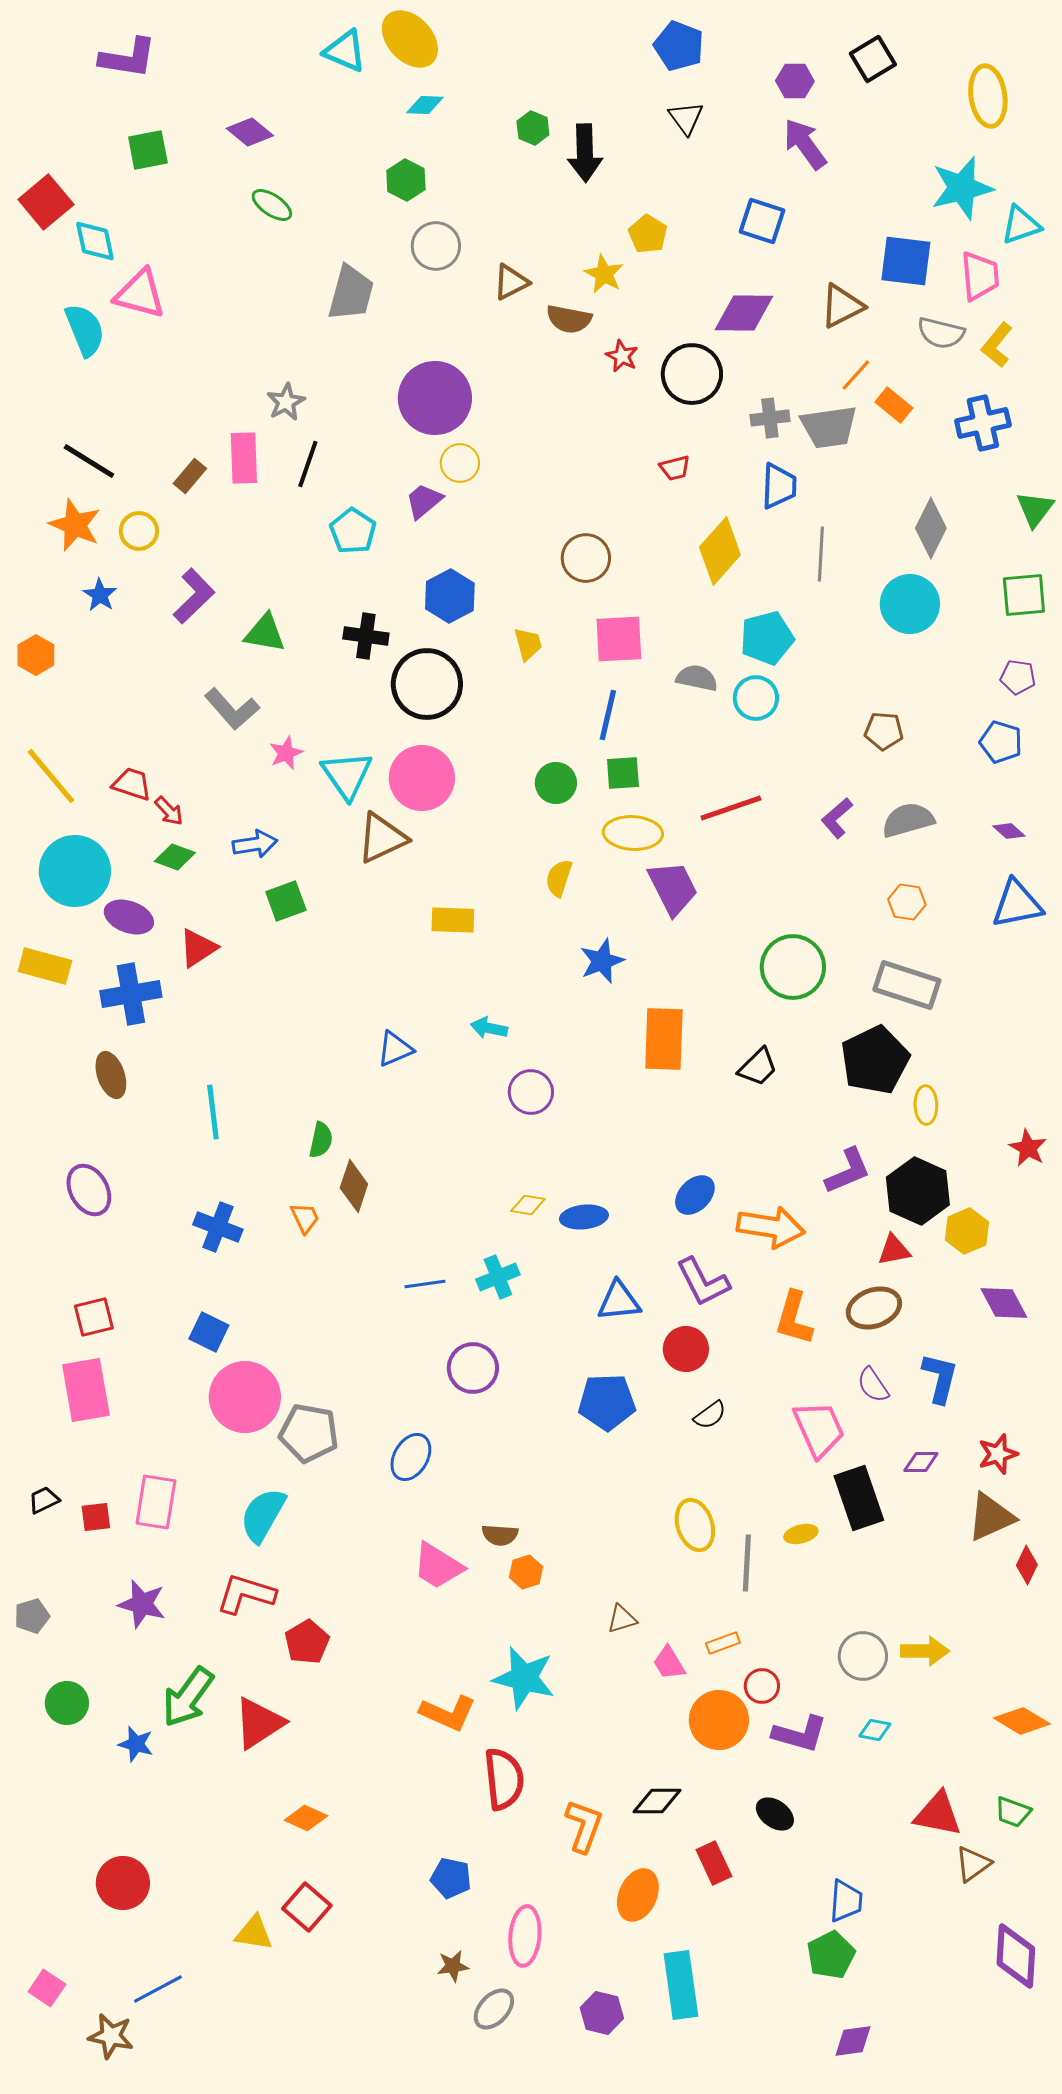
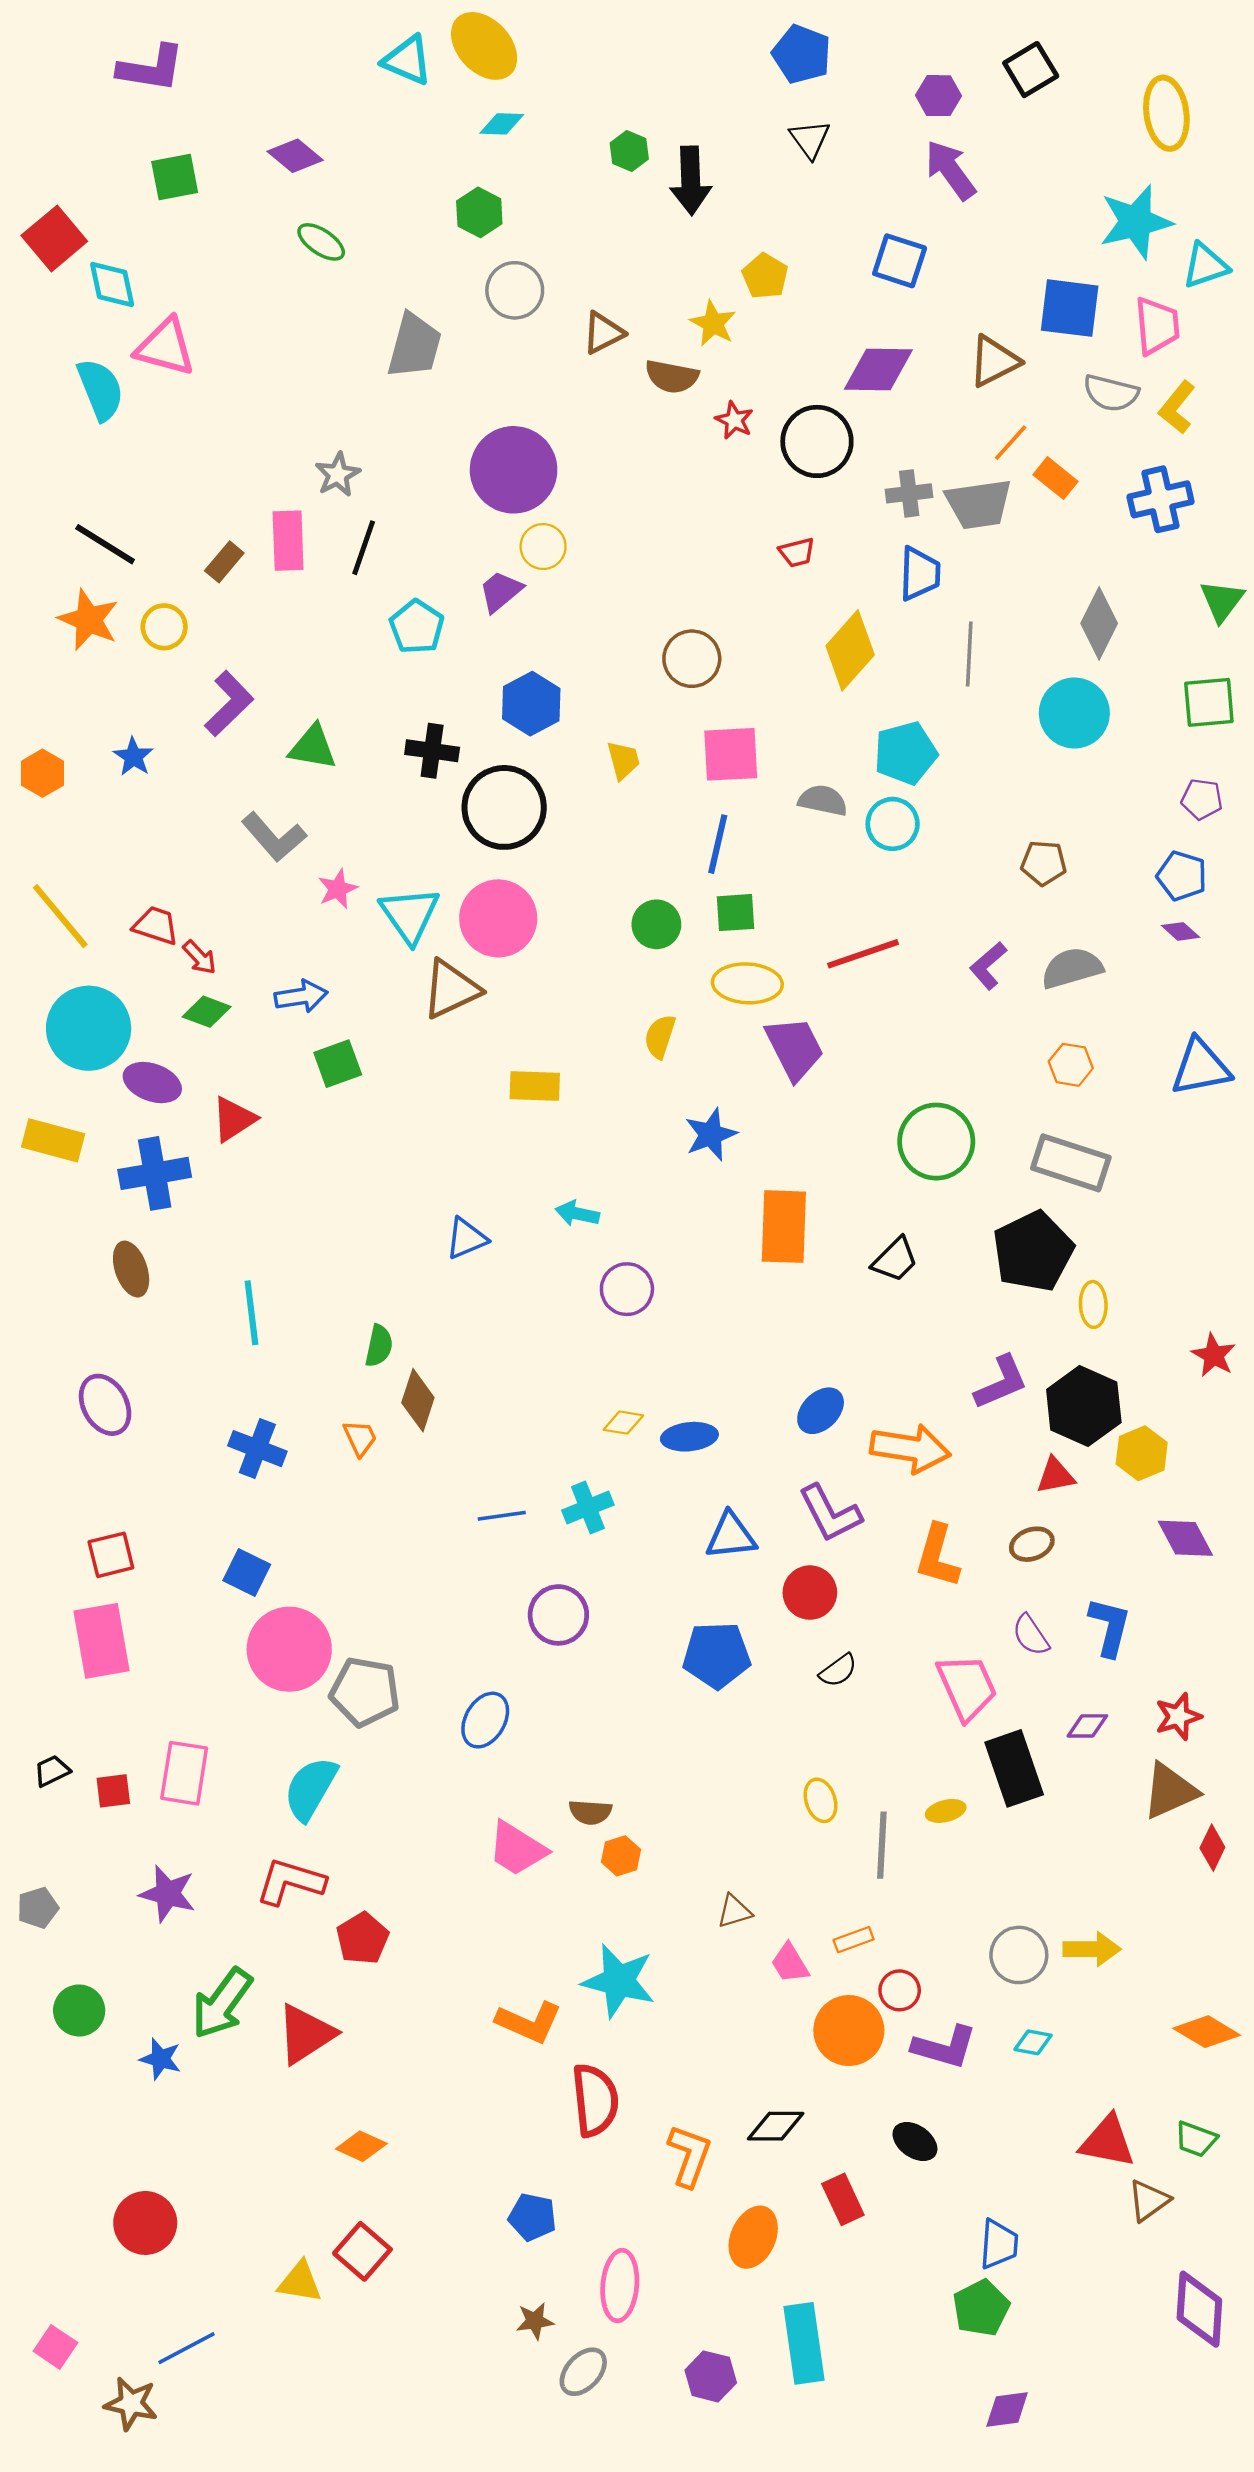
blue star: (100, 595) -> (133, 757), moved
purple diamond: (1009, 831) -> (1181, 931), moved
brown ellipse: (874, 1308) -> (1032, 1544), size x0.7
yellow ellipse: (695, 1525) -> (821, 1800), size x0.7

